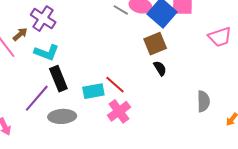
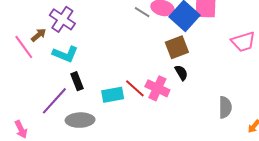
black rectangle: (58, 79) -> (77, 81), size x0.7
pink cross: (119, 111) -> (157, 88), moved, turned -30

